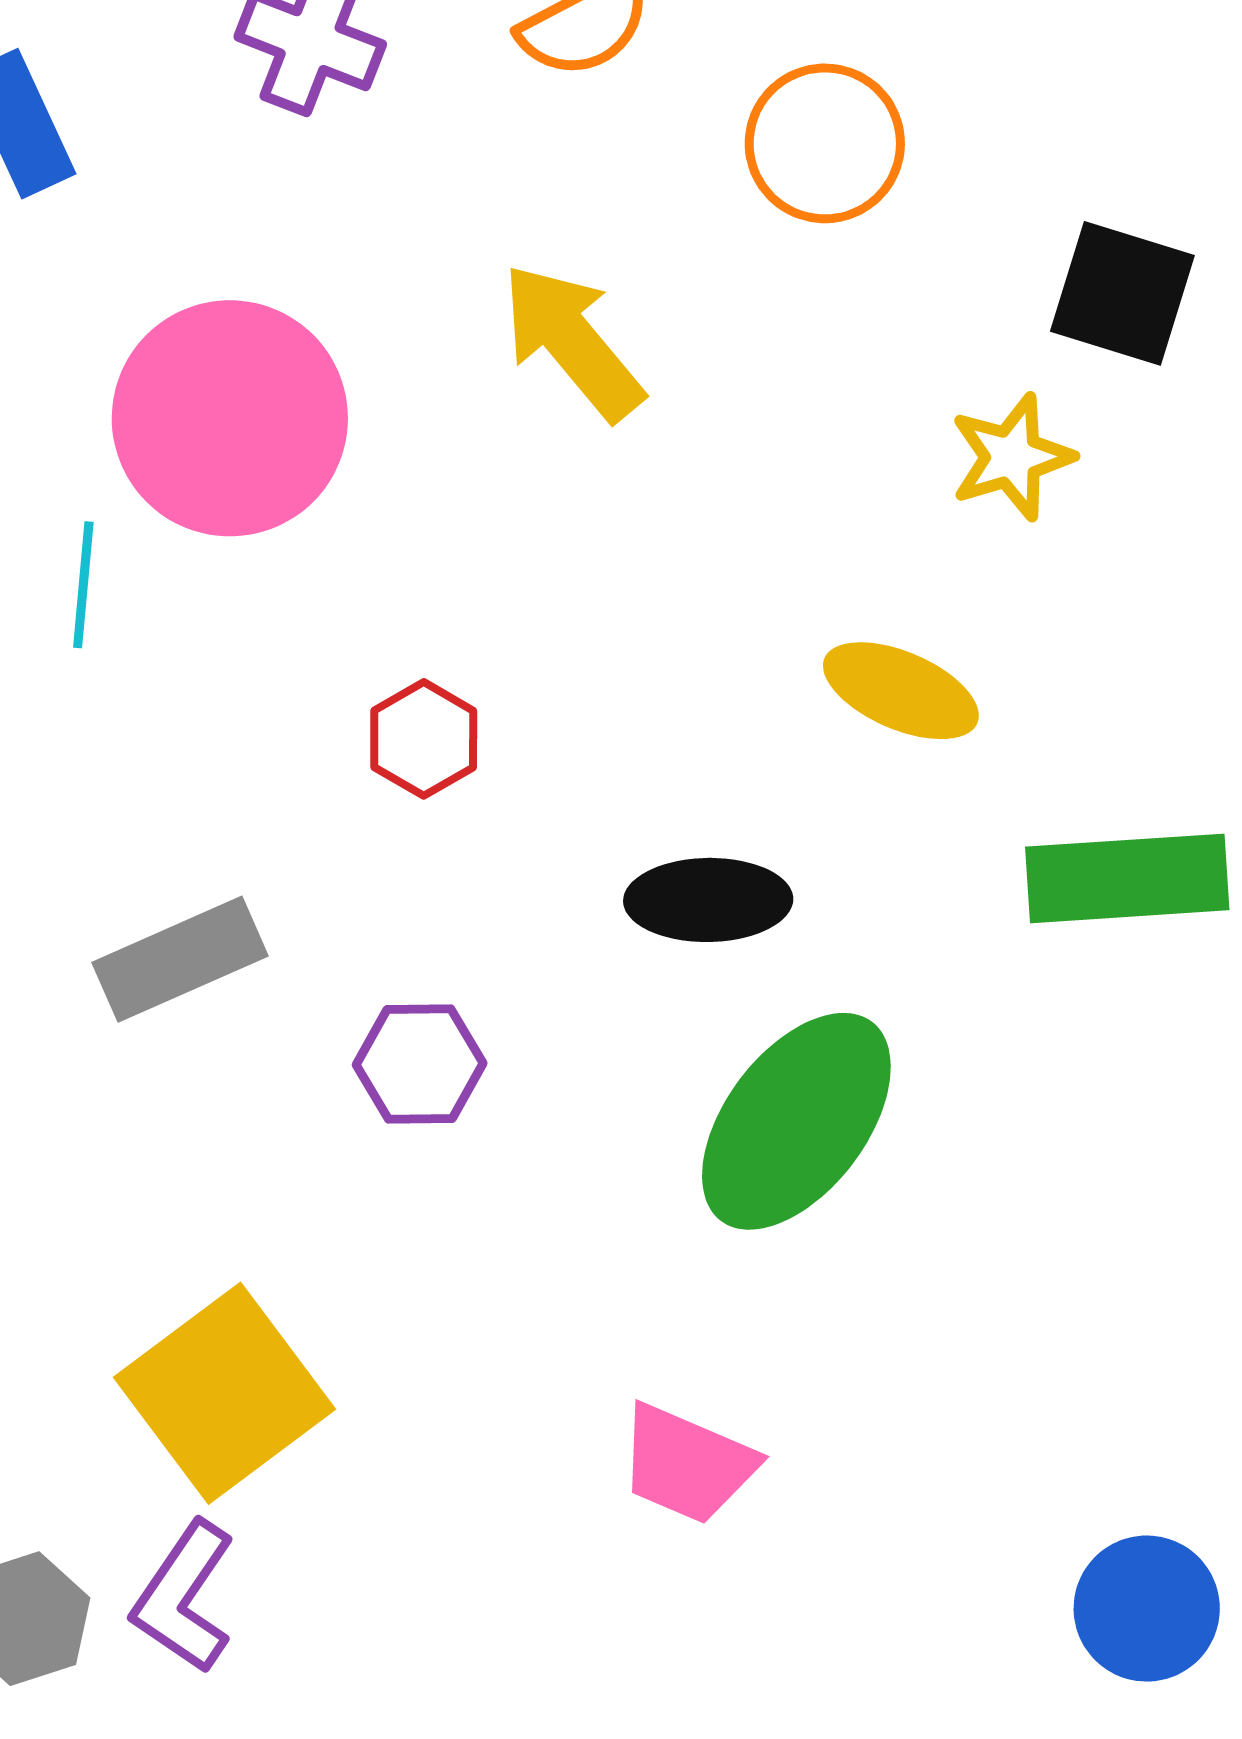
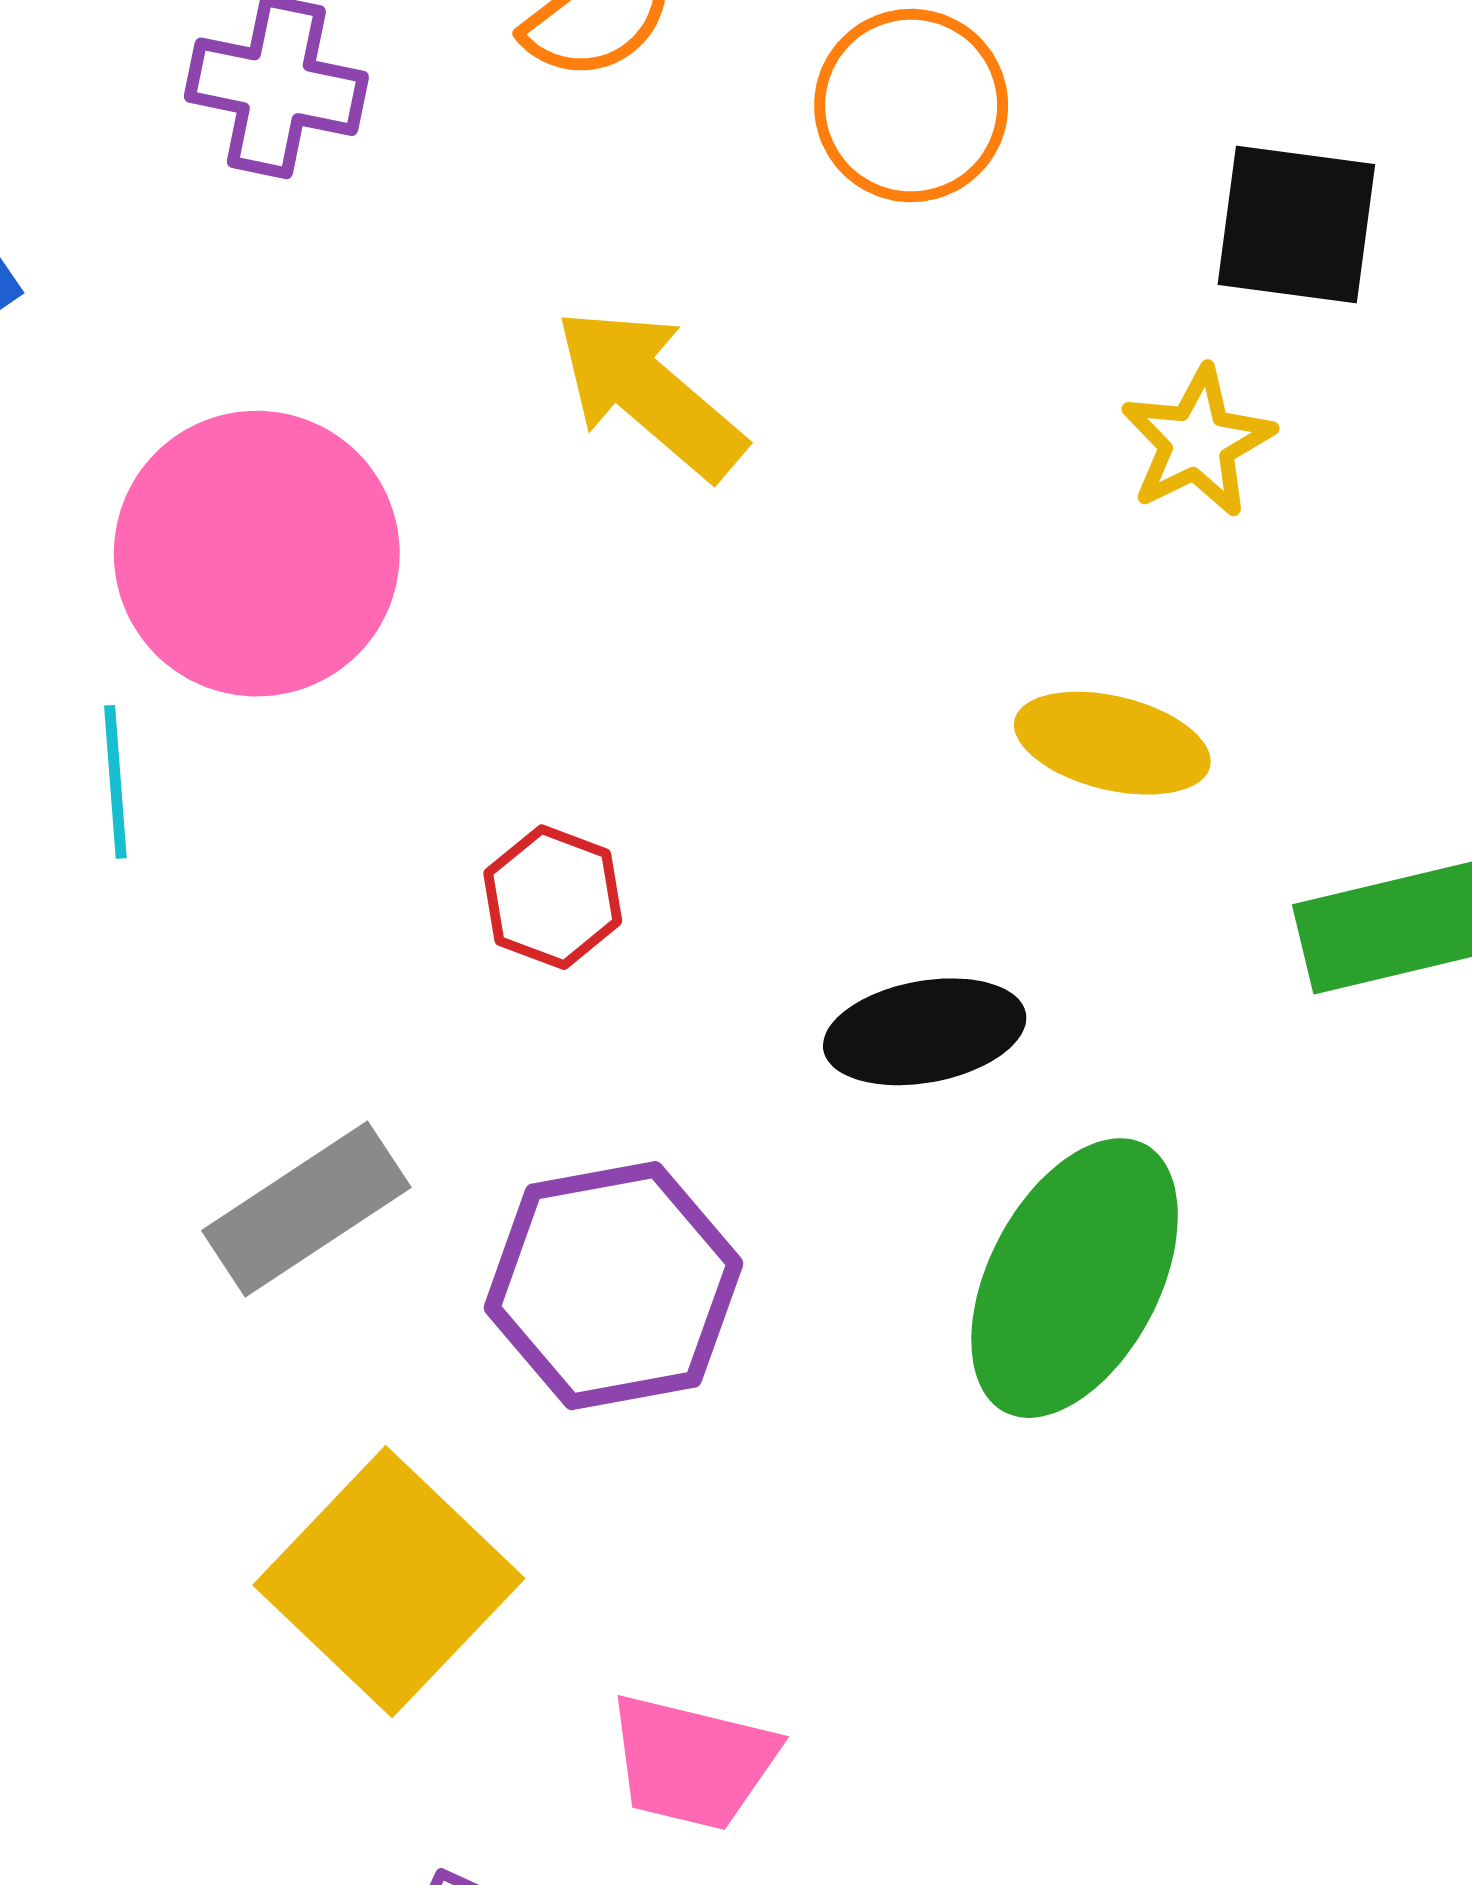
purple hexagon: (420, 1064) -> (613, 1286), size x1.6
yellow square: (224, 1393) -> (389, 1582), moved
pink trapezoid: (687, 1464) -> (692, 1762), moved

